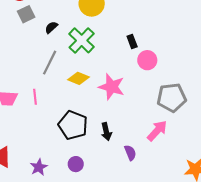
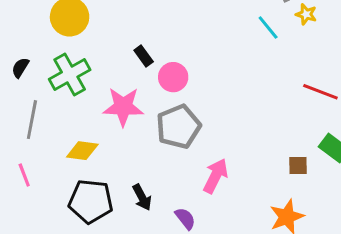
green cross: (82, 40) -> (70, 75), turned 32
yellow diamond: (78, 78) -> (82, 151), moved
pink star: (112, 87) -> (123, 107), moved
gray pentagon: (172, 98) -> (178, 127), moved

